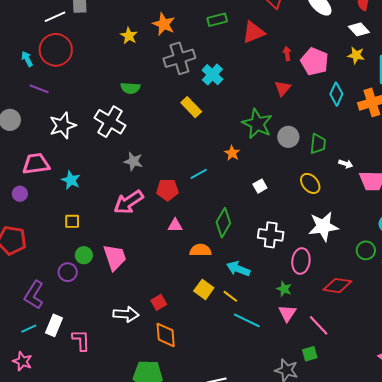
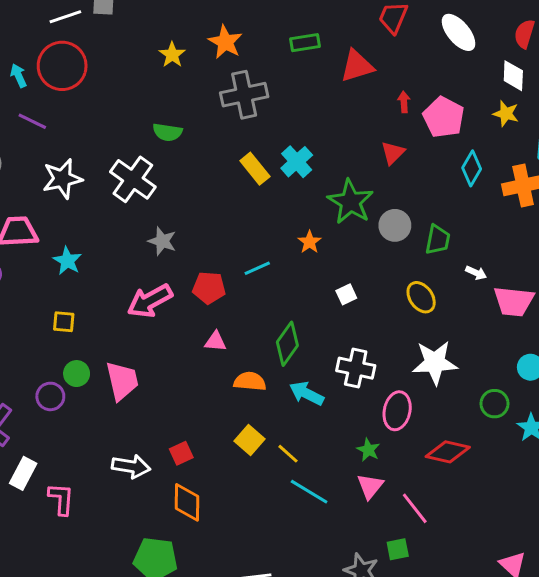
white diamond: (359, 29) -> (513, 76), turned 40
cyan cross: (212, 75) -> (297, 162), moved
cyan arrow: (238, 269) -> (307, 393), moved

